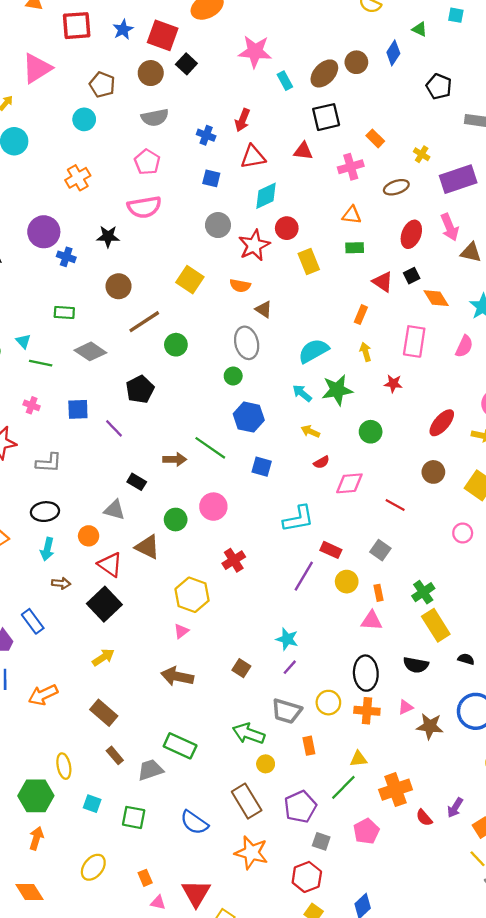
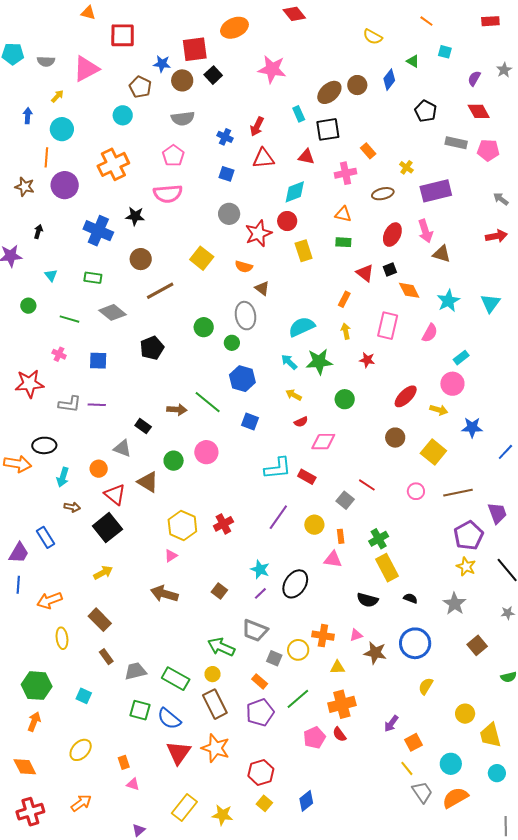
blue star: (123, 30) -> (162, 64), moved, turned 30
red square: (163, 35) -> (195, 49), turned -32
cyan rectangle: (285, 81) -> (299, 114), moved
orange cross: (78, 178) -> (113, 164), size x1.4
cyan diamond: (266, 196) -> (295, 192), moved
purple circle: (44, 232) -> (65, 185), moved
blue cross: (66, 257) -> (98, 231), size x1.8
cyan triangle: (23, 341) -> (51, 275), moved
green circle: (176, 345) -> (204, 327), moved
purple line: (114, 428) -> (97, 405), moved, turned -48
red line: (395, 505) -> (367, 485), moved
black ellipse: (45, 512) -> (44, 445), moved
red rectangle: (331, 550) -> (307, 477), moved
red cross: (234, 560) -> (223, 524), moved
black ellipse: (366, 673) -> (295, 584), moved, turned 32
yellow circle: (328, 703) -> (298, 650), moved
green rectangle: (180, 746) -> (176, 679), moved
orange rectangle: (309, 746) -> (260, 681), moved, turned -42
yellow triangle: (358, 759) -> (337, 667), moved
yellow circle: (266, 764) -> (213, 674), moved
yellow ellipse: (64, 766) -> (62, 638), moved
green square: (134, 817) -> (140, 710), moved
red semicircle: (424, 818) -> (339, 734), moved
gray square: (321, 841) -> (274, 658), moved
red triangle: (196, 893) -> (179, 753), moved

